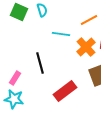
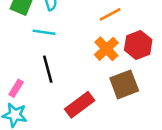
cyan line: (61, 34) -> (44, 32), moved

